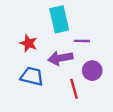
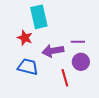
cyan rectangle: (59, 19) -> (39, 17), moved
purple line: (82, 41) -> (78, 42), moved

